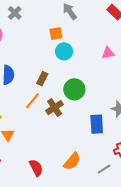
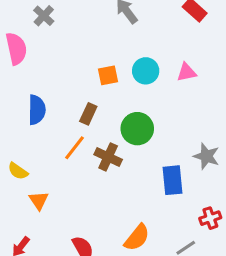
orange square: (56, 34) -> (108, 75), moved
cyan circle: (64, 51) -> (146, 71), moved
brown cross: (55, 108) -> (108, 157), turned -30

